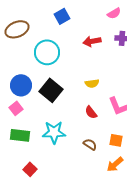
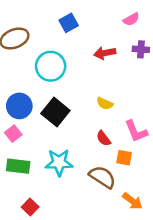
yellow semicircle: (92, 83) -> (105, 104), turned 32
orange square: (116, 140) -> (124, 158), moved
brown semicircle: (90, 144) -> (102, 177), size x1.6
orange arrow: (115, 164) -> (132, 201), turned -102

